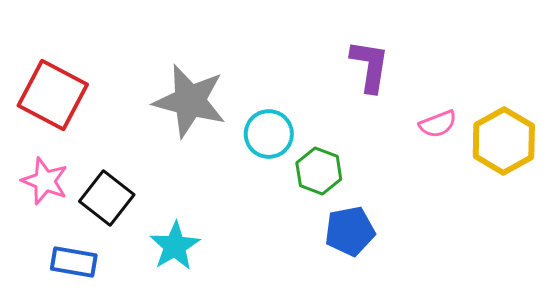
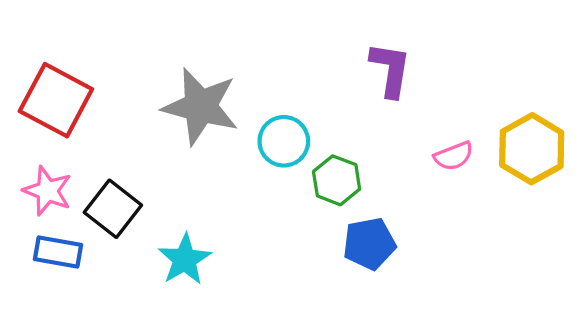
pink semicircle: (438, 124) -> (454, 156), moved
blue rectangle: (74, 262) -> (58, 252), moved

